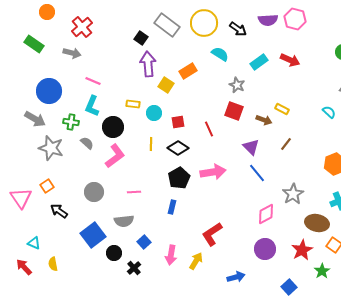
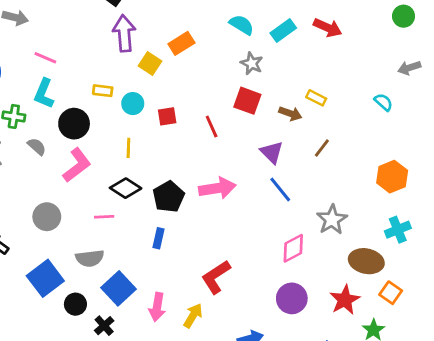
cyan semicircle: (220, 54) -> (242, 25), moved
black diamond: (178, 148) -> (126, 188), moved
blue square: (144, 242) -> (118, 288), size x1.6

